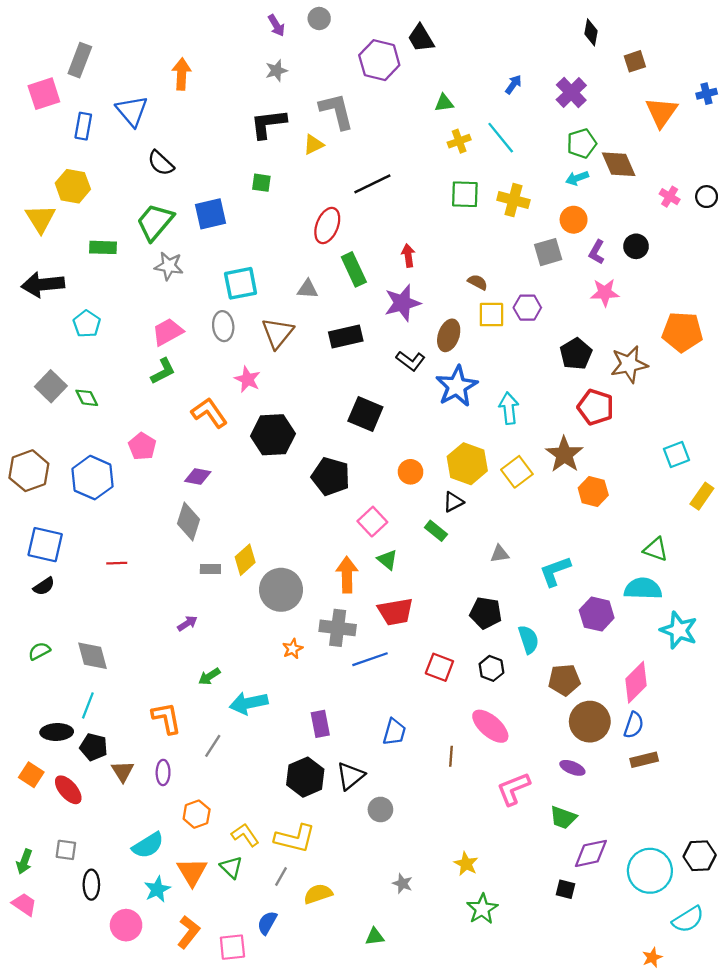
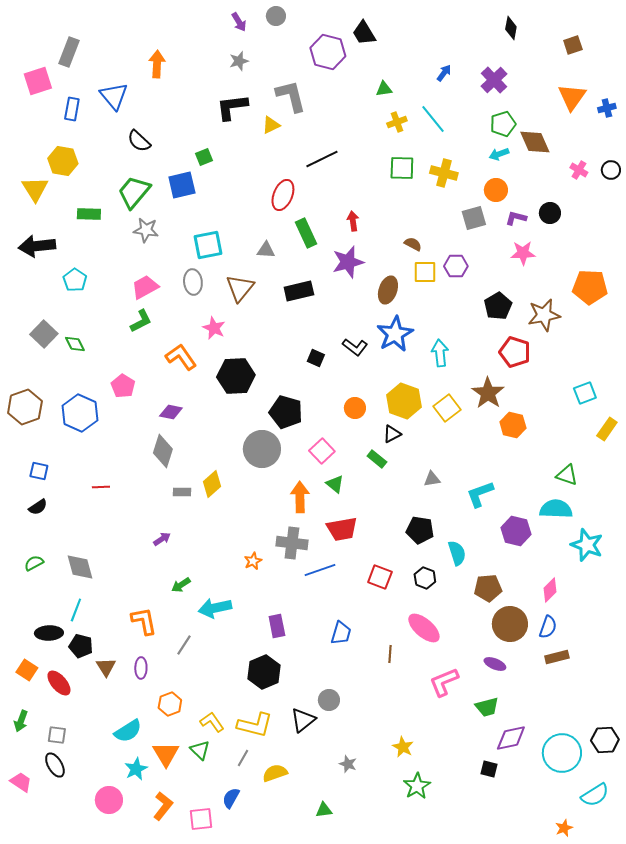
brown square: (635, 61) -> (573, 45), moved
blue cross: (707, 94) -> (607, 108), moved
green square: (261, 183) -> (204, 157), moved, turned -30
purple L-shape: (597, 252) -> (516, 218), turned 75
black L-shape: (411, 361) -> (355, 347), moved
black square: (365, 414) -> (316, 358), size x0.6
blue square: (45, 545) -> (39, 471), size x0.6
gray circle: (281, 590) -> (262, 449), moved
pink diamond: (636, 682) -> (550, 590), size x0.7
black triangle: (350, 776) -> (303, 720), moved
green trapezoid: (563, 818) -> (487, 707), turned -35
green arrow: (24, 862) -> (21, 721), moved
black ellipse: (91, 885) -> (55, 765), moved, turned -30

